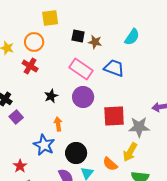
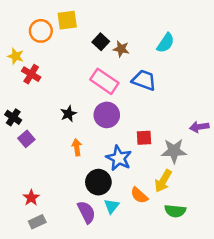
black square: (78, 36) -> (101, 42), turned 32
orange circle: (34, 42) -> (41, 31), moved
red cross: (30, 66) -> (31, 74), moved
red square: (114, 116) -> (144, 138), size x0.6
blue star: (44, 145) -> (119, 158), moved

